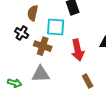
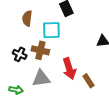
black cross: (22, 33) -> (20, 54), moved
red arrow: (78, 50) -> (69, 69), moved

